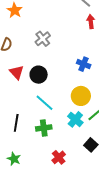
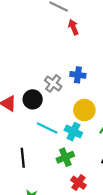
gray cross: (43, 39) -> (53, 83), moved
cyan cross: (75, 119) -> (73, 132), moved
green cross: (44, 128) -> (65, 157), moved

